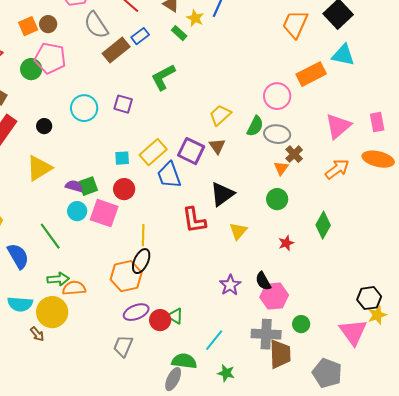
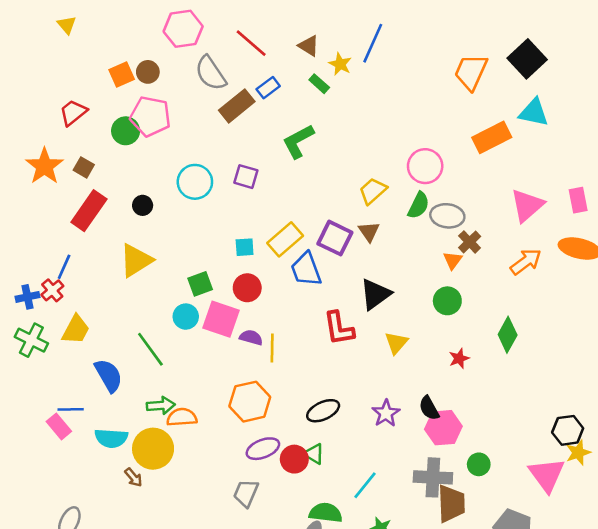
pink circle: (277, 96) -> (425, 166), moved
purple semicircle: (74, 186) -> (251, 337), moved
black ellipse: (141, 261) -> (323, 411), moved, turned 40

